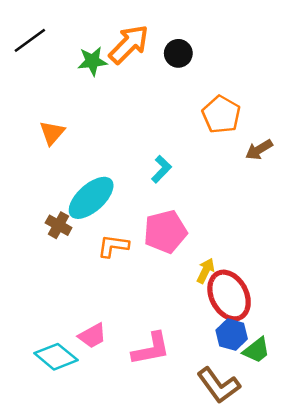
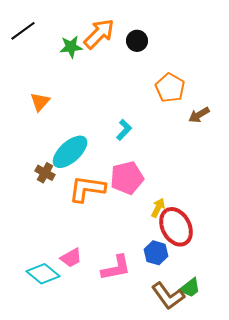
orange L-shape: (113, 246) -> (87, 189), size x1.5
blue hexagon: (232, 335) -> (156, 253), moved
green trapezoid: (256, 350) -> (190, 288), moved

